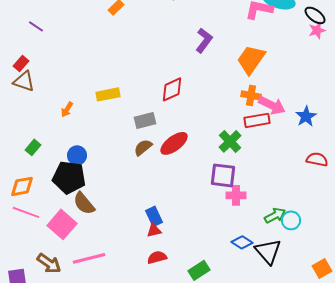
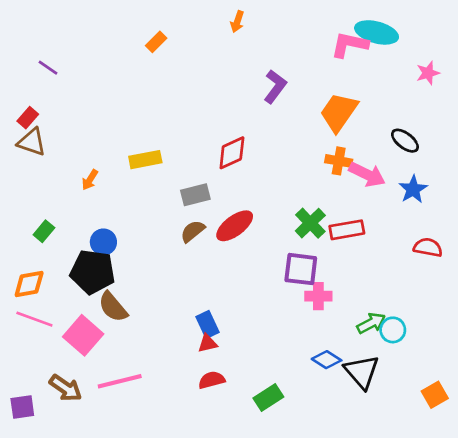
black ellipse: (315, 15) -> (405, 141), moved
red rectangle: (257, 120) -> (347, 230), moved

